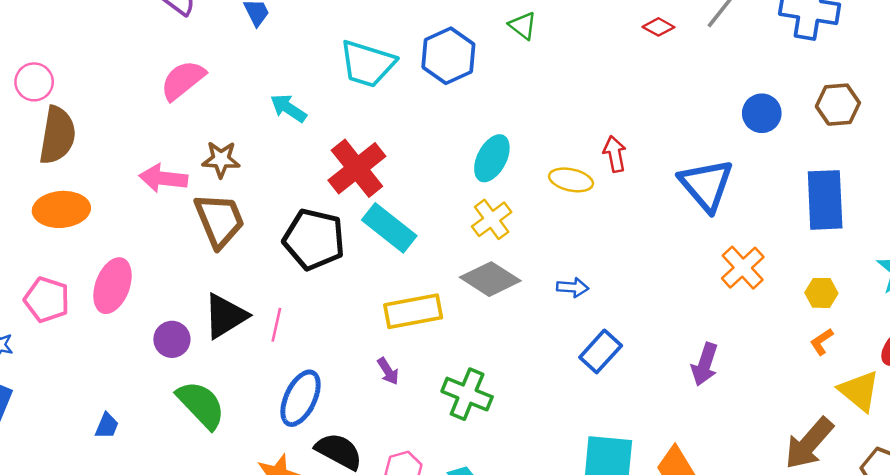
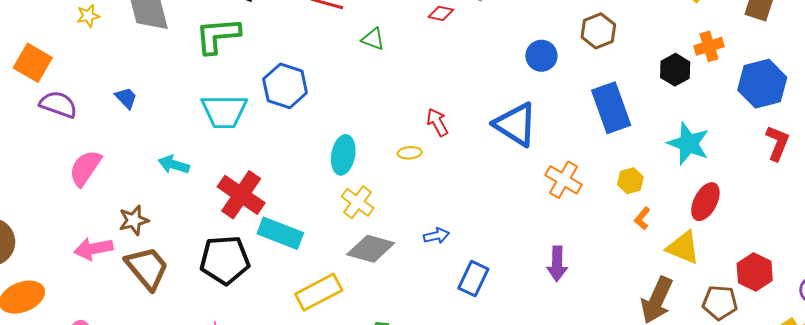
green triangle: (523, 26) -> (373, 39), moved
yellow ellipse: (571, 180) -> (410, 153), size x0.7

